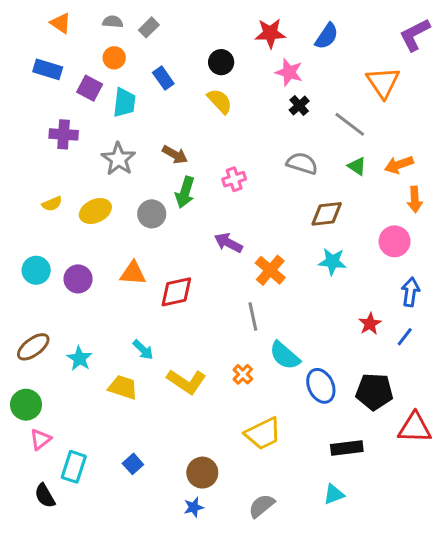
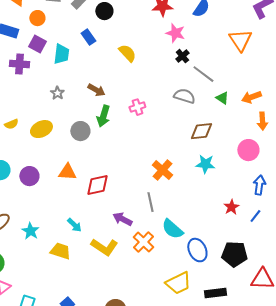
orange circle: (114, 58) -> (37, 18), moved
black circle: (221, 62) -> (104, 11), moved
gray line: (350, 124) -> (203, 74), moved
purple cross: (64, 134) -> (19, 64), moved
gray star: (119, 159) -> (57, 93), size x0.6
purple arrow: (228, 243) -> (122, 219), moved
orange cross: (243, 374) -> (143, 242), size x1.5
yellow trapezoid: (263, 434) -> (178, 283), moved

